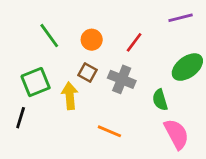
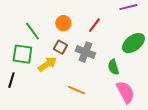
green line: (49, 36) -> (32, 31), moved
green square: (36, 82) -> (22, 54), turned 30
yellow arrow: (70, 96) -> (47, 64), turned 60

